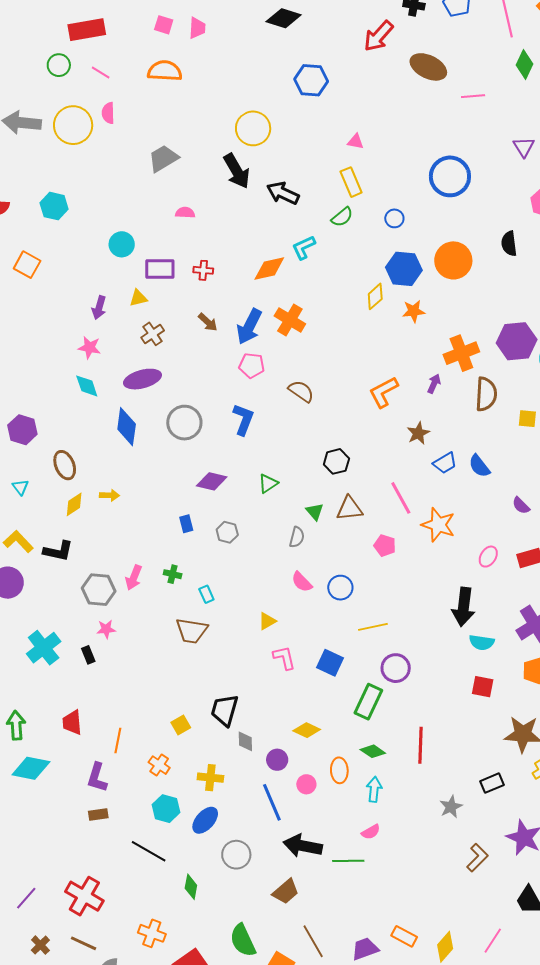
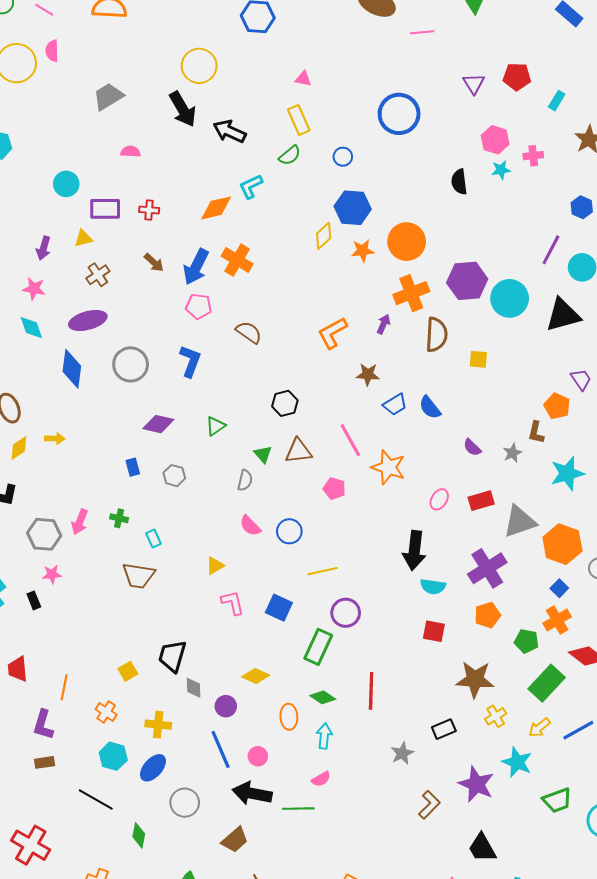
orange circle: (453, 260) -> (407, 242), moved
brown star: (418, 433) -> (368, 374), turned 30
pink circle: (306, 784) -> (258, 756), moved

